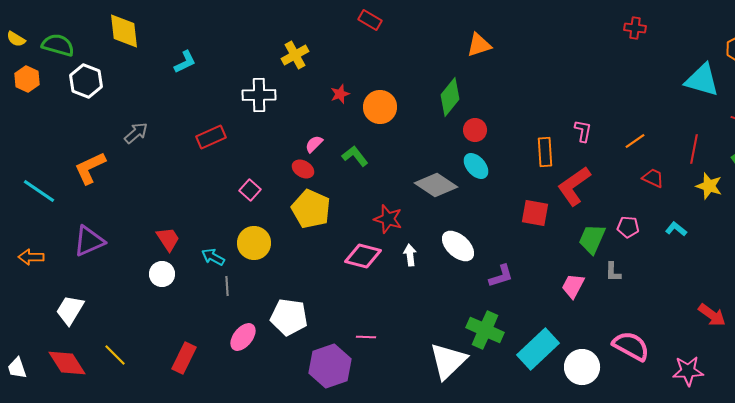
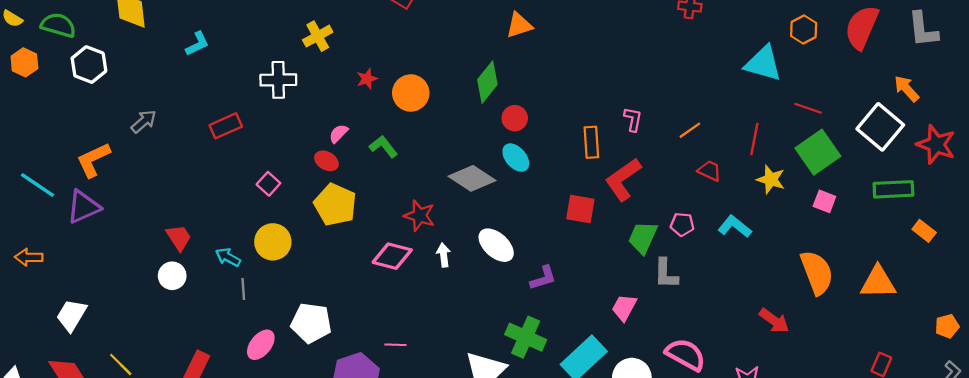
cyan L-shape: (676, 229) -> (735, 227), size x1.4
purple triangle: (89, 241) -> (83, 207), moved
gray L-shape: (613, 272) -> (666, 274), size x1.4
pink trapezoid: (573, 286) -> (624, 308), moved

